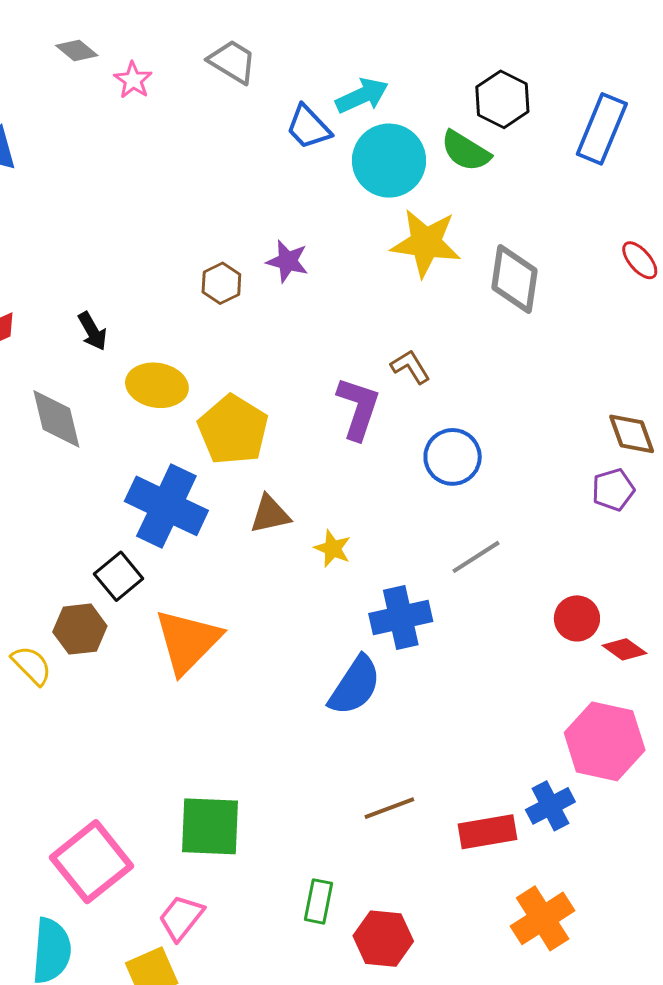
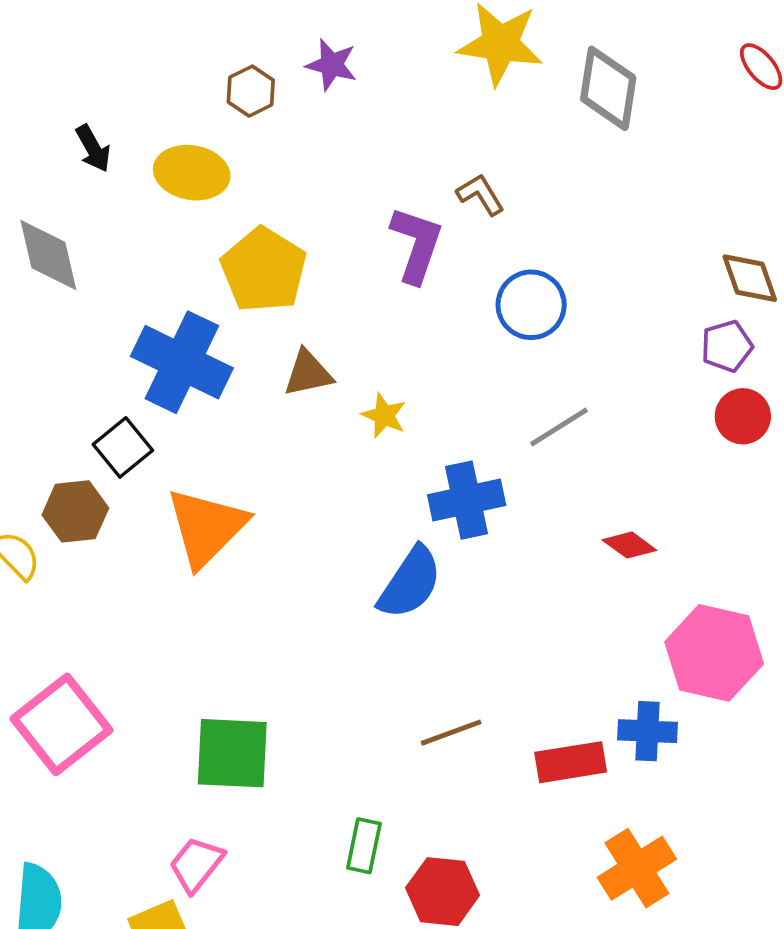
yellow ellipse: (157, 385) -> (192, 173), moved
red circle: (577, 618) -> (743, 416), moved
red diamond: (624, 649) -> (629, 545), moved
blue cross: (550, 806) -> (648, 731), turned 30
pink square: (92, 862) -> (62, 724), moved

